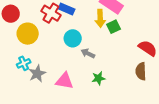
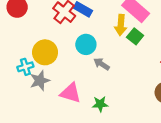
green square: (113, 27) -> (135, 36), turned -32
yellow circle: (28, 34) -> (45, 52), moved
green star: (98, 78) -> (100, 104), moved

